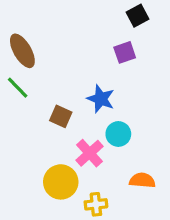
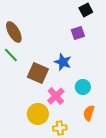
brown square: (61, 116) -> (38, 73), size x1.5
cyan circle: (118, 134) -> (83, 87), moved
orange semicircle: (142, 180) -> (89, 113), turned -77

